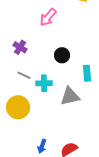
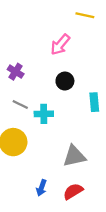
pink arrow: (48, 17) -> (60, 45), moved
gray triangle: (70, 96) -> (74, 156), moved

